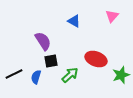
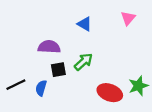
purple semicircle: (43, 41) -> (49, 47), turned -54
red ellipse: (96, 59) -> (110, 93), moved
green arrow: (70, 75) -> (83, 62), moved

